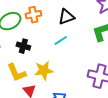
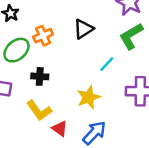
cyan line: (61, 40) -> (107, 64), moved
yellow star: (44, 70) -> (88, 97), moved

